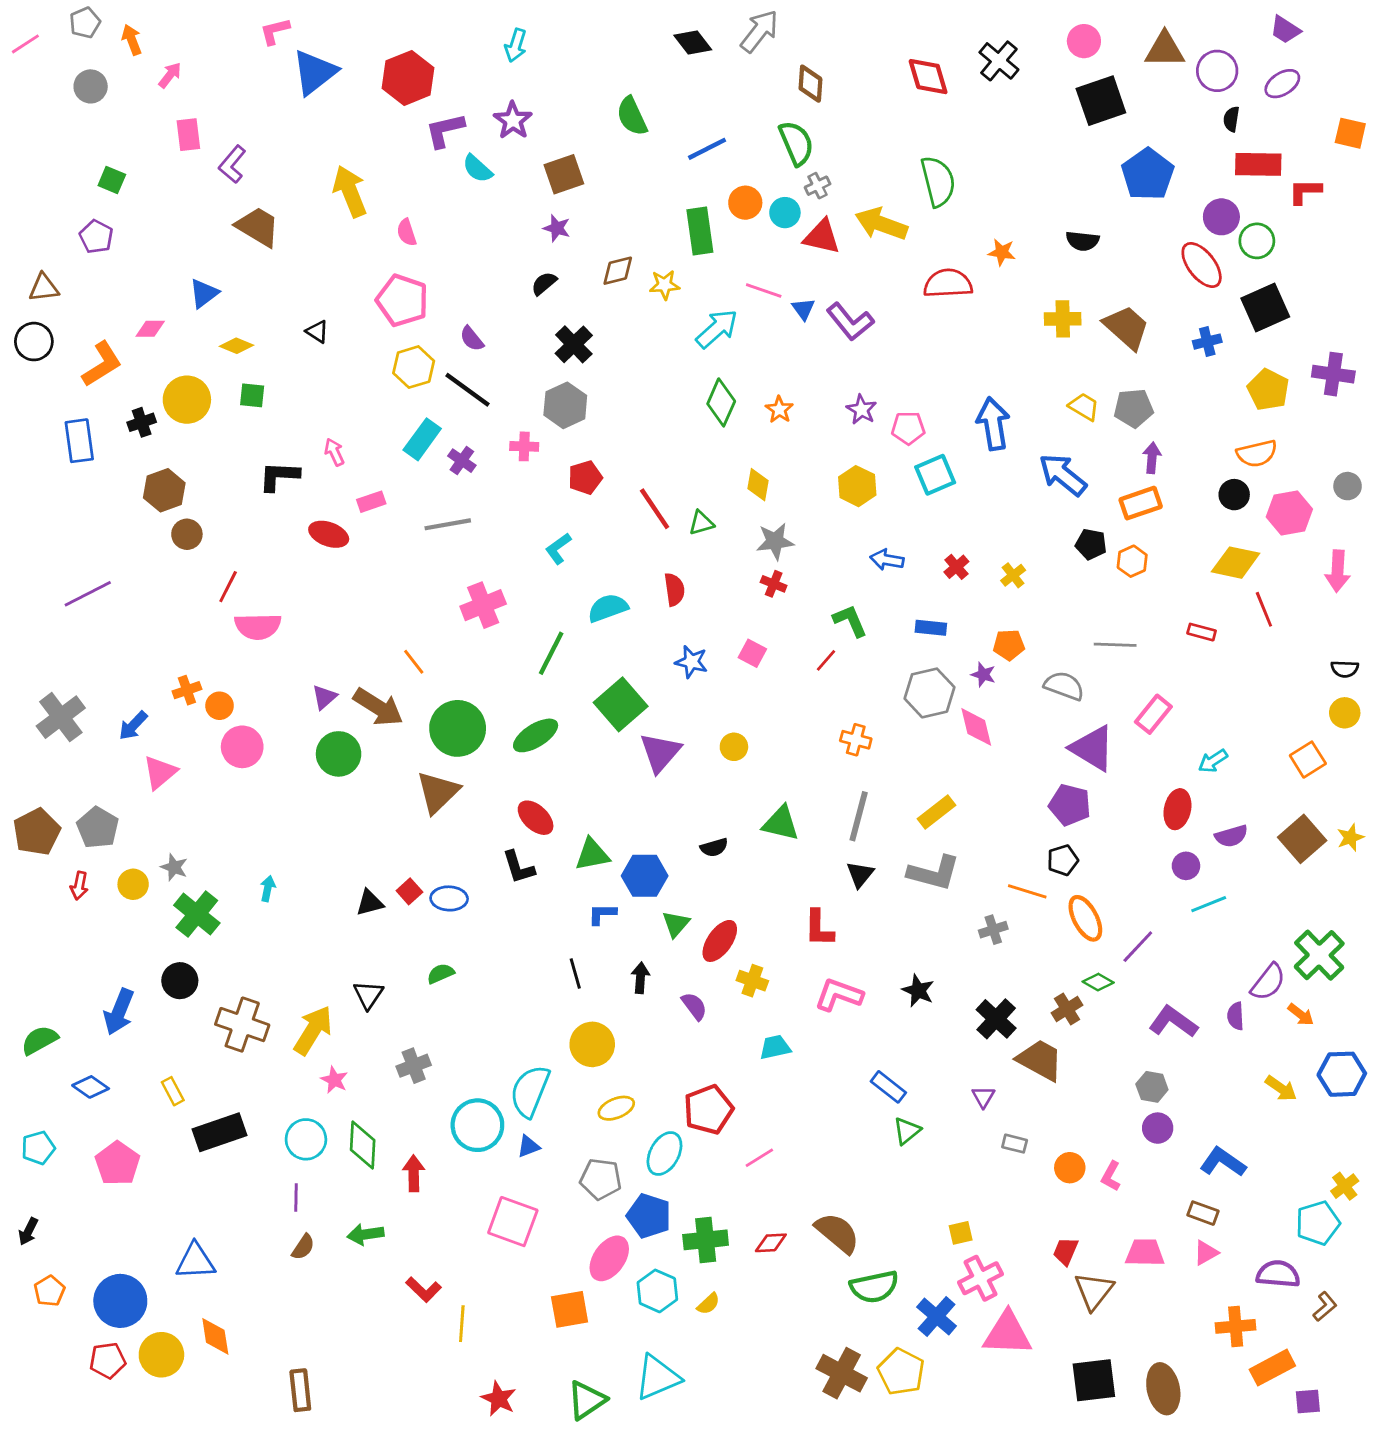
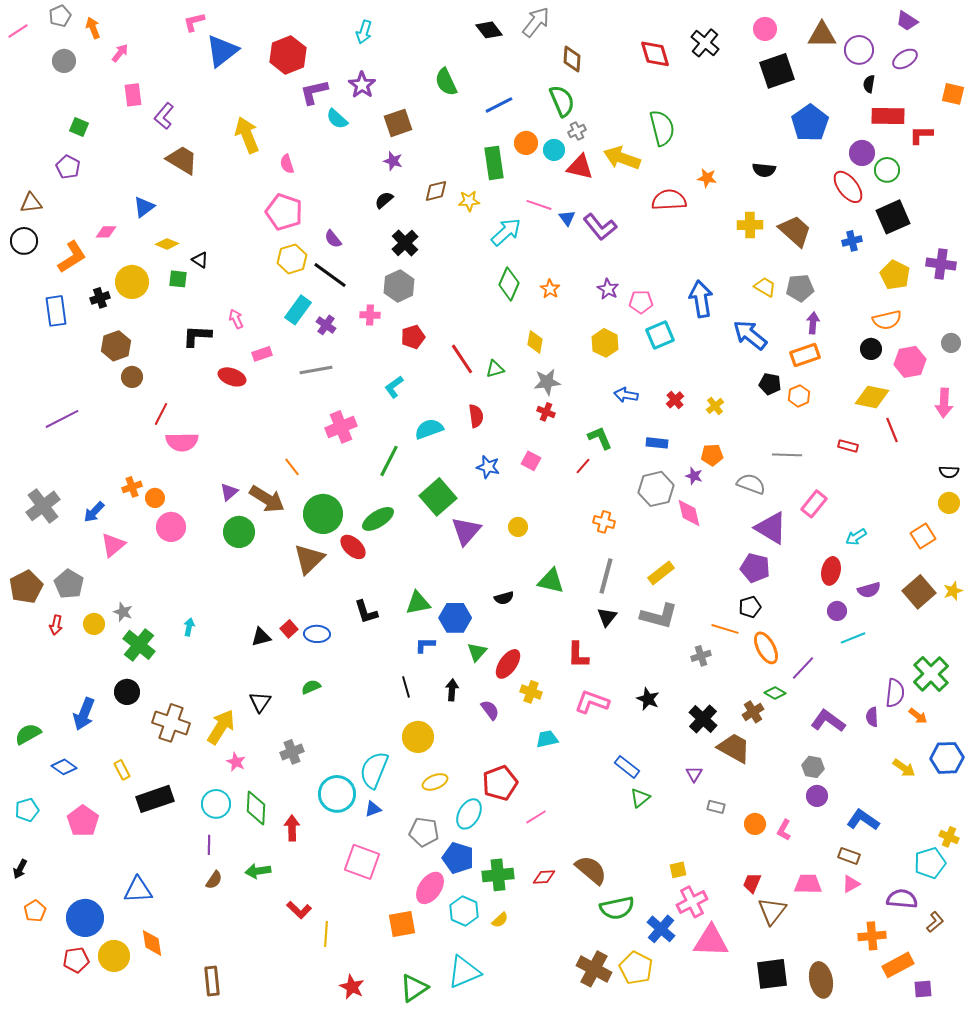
black triangle: (317, 332) -> (200, 260), moved
red ellipse: (536, 818) -> (353, 547), moved
purple semicircle: (1268, 982) -> (895, 693), turned -32
yellow cross: (1345, 1186) -> (949, 837), turned -30

